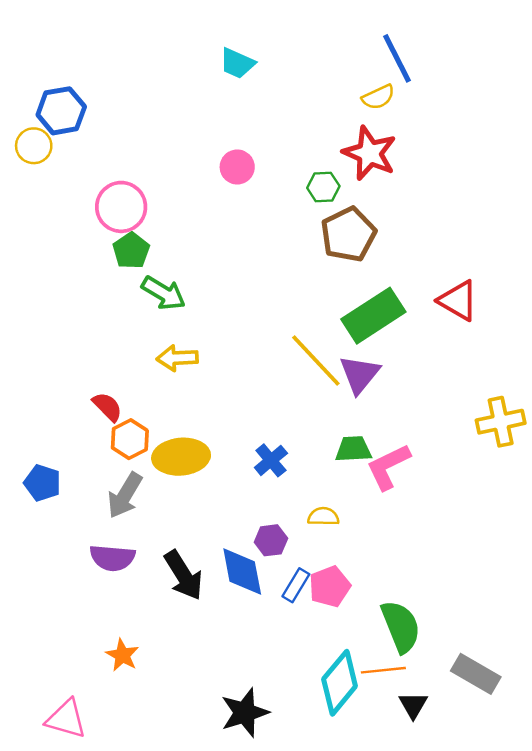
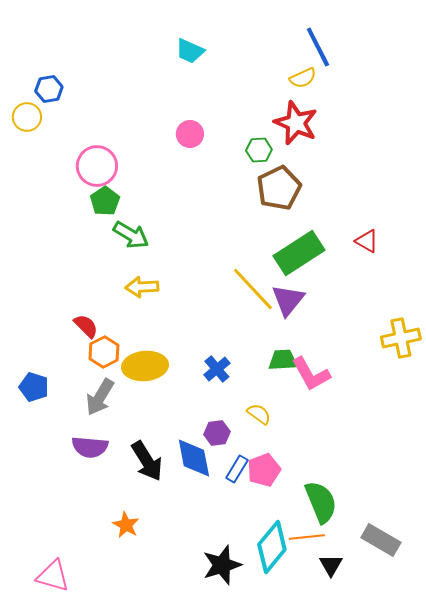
blue hexagon: (61, 111) -> (49, 89), size x0.7
red triangle: (458, 301) -> (367, 241), size x0.7
pink L-shape: (388, 467) -> (311, 374), turned -93
yellow semicircle: (323, 517) -> (259, 414), turned 35
orange star: (122, 655) -> (126, 525), moved
black star: (245, 713) -> (222, 565), moved

